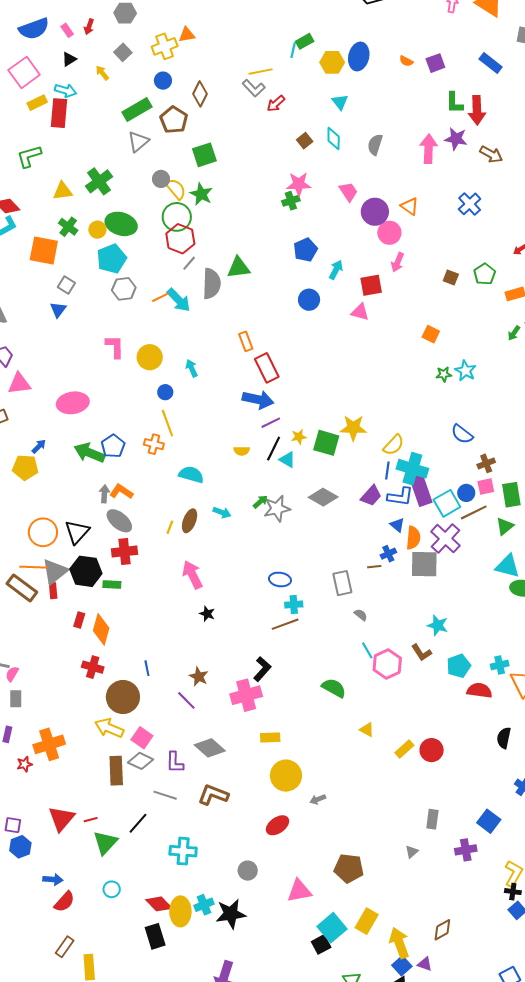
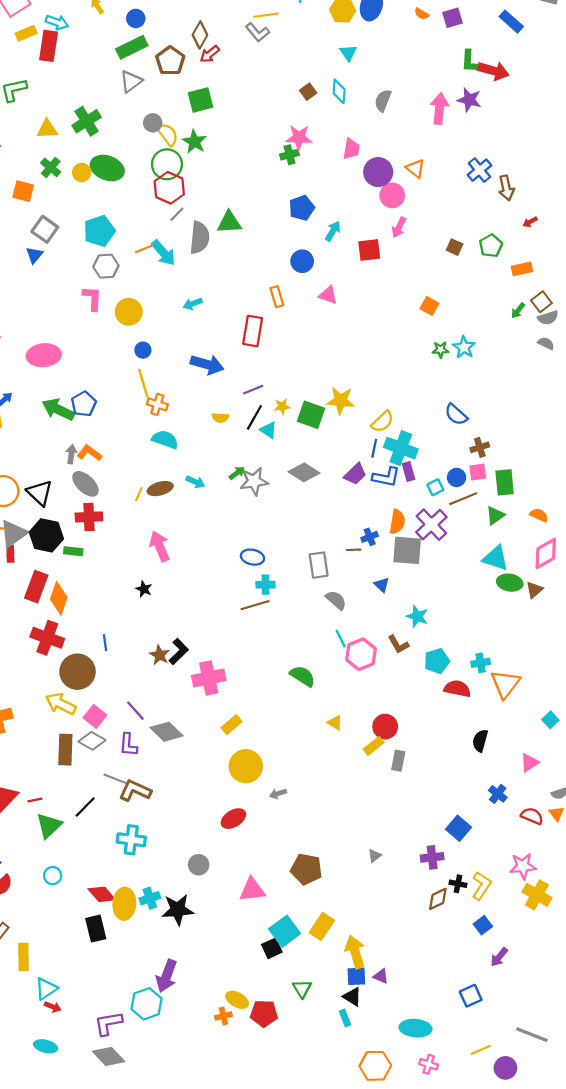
blue circle: (163, 81) -> (136, 18), moved
red arrow: (276, 104) -> (210, 54), moved
red arrow: (477, 110) -> (494, 71), turned -76
brown arrow: (491, 154) -> (506, 188), moved, turned 45
pink trapezoid: (348, 192) -> (351, 149), turned 40
orange square: (44, 251) -> (23, 191), size x0.7
cyan pentagon: (112, 259) -> (99, 231), moved
gray square: (66, 285) -> (45, 229), size x1.4
gray hexagon: (124, 289) -> (106, 266), moved
pink triangle: (360, 312) -> (328, 295), moved
orange rectangle: (246, 341) -> (277, 297), moved
cyan arrow: (192, 368) -> (193, 304), moved, turned -90
red rectangle: (267, 368) -> (253, 331), turned 32
blue arrow: (258, 400) -> (207, 364), moved
orange cross: (154, 444) -> (157, 404), moved
purple rectangle: (421, 490) -> (409, 471), size x0.6
cyan square: (447, 503) -> (435, 487), size x0.6
brown ellipse: (190, 521) -> (160, 489), turned 50
blue triangle: (397, 525) -> (382, 585), moved
black triangle: (77, 532) -> (40, 493), turned -32
black star: (207, 614) -> (144, 589), moved
gray semicircle: (361, 615) -> (336, 600), size x1.5
red rectangle: (79, 620) -> (36, 587), size x1.8
red cross: (93, 667) -> (47, 638), size x1.4
black L-shape: (262, 669) -> (179, 652), moved
purple line: (186, 700) -> (135, 711), moved
yellow rectangle: (270, 738) -> (232, 725), turned -42
red circle: (432, 750) -> (385, 727), moved
brown L-shape: (213, 795) -> (135, 791), moved
gray rectangle: (432, 819) -> (398, 761), moved
black cross: (513, 892) -> (458, 884), moved
brown diamond: (442, 930) -> (438, 899), moved
blue square: (402, 966) -> (356, 976), turned 36

